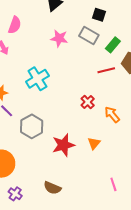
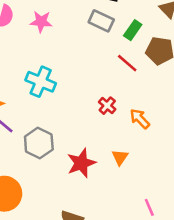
pink star: (59, 38) -> (41, 22), moved
red line: (106, 70) -> (127, 63), turned 60
cyan cross: (37, 79) -> (41, 82), turned -30

